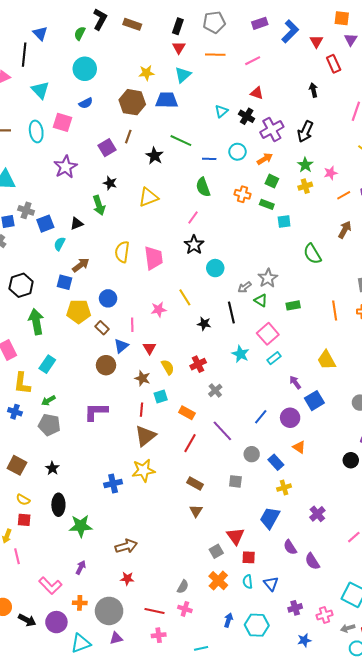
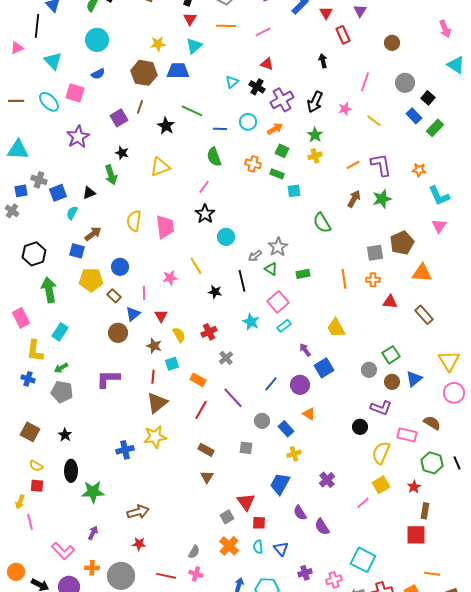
cyan ellipse: (36, 131) -> (49, 102), turned -35
pink star: (331, 173) -> (345, 109), moved

